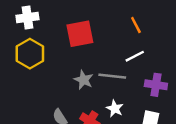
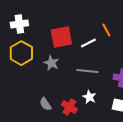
white line: (135, 56) -> (88, 43), moved
gray star: (84, 80) -> (51, 63), moved

